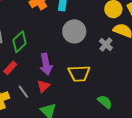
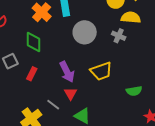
green diamond: (20, 42) -> (33, 42), moved, turned -30
red rectangle: (10, 68) -> (32, 74), moved
green semicircle: (105, 102) -> (134, 91), turned 147

